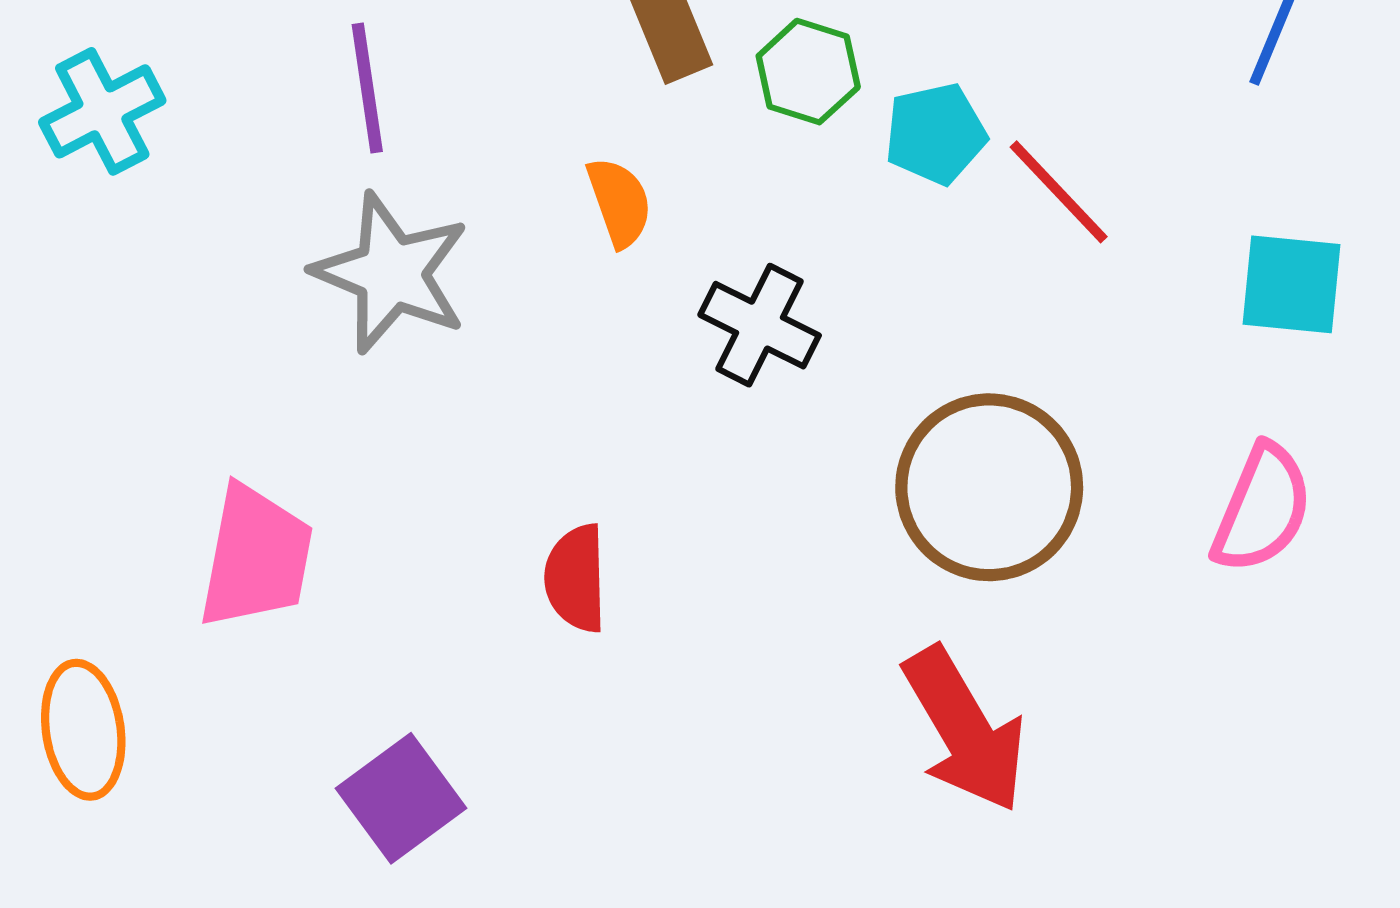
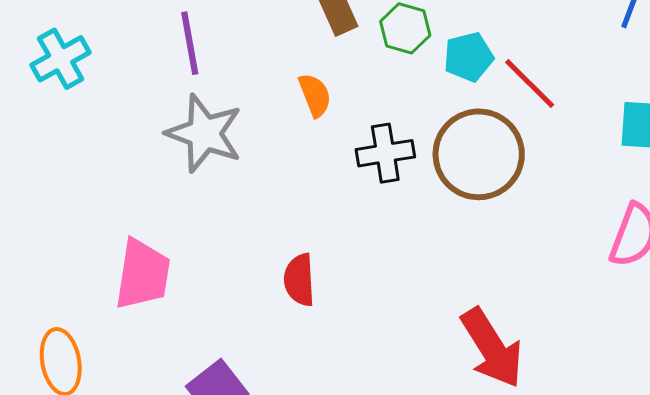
black cross: (760, 325) -> (385, 153), turned -34
brown circle: (989, 487) -> (479, 154), moved

